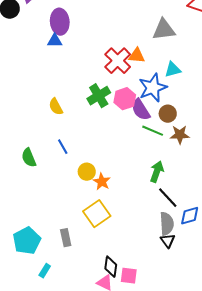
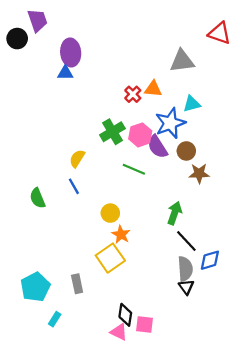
red cross: (118, 61) -> (133, 94), size x0.6
yellow semicircle: (56, 107) -> (77, 158), moved, turned 60
green line: (153, 131) -> (134, 169), moved
yellow circle: (87, 172) -> (110, 213), moved
orange star: (102, 182) -> (121, 235), moved

